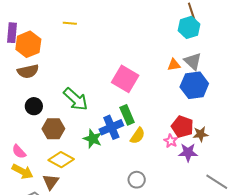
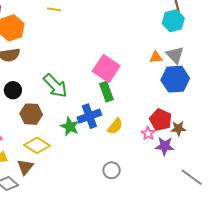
green rectangle: (127, 115) -> (106, 92), moved

